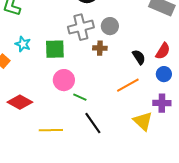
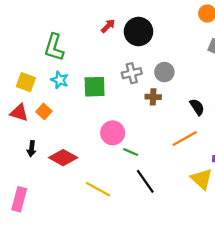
gray cross: (81, 27) -> (132, 73), size x0.7
cyan star: (23, 44) -> (60, 80), moved
green square: (55, 49) -> (95, 87), moved
yellow line: (51, 130) -> (98, 189), turned 30

